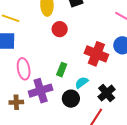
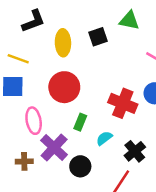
red circle: (60, 29) -> (64, 87), moved, size x1.6
purple cross: (41, 91) -> (54, 147), turned -30
black circle: (71, 99) -> (80, 166), moved

